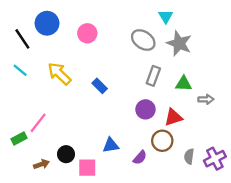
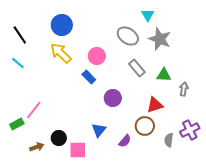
blue circle: (47, 23) -> (62, 25), moved
pink circle: (87, 33) -> (97, 56), moved
yellow arrow: (59, 74) -> (61, 53), moved
gray rectangle: (153, 76) -> (137, 68), turned -60
gray arrow: (206, 99) -> (184, 89), turned -80
purple circle: (145, 109) -> (113, 98), moved
blue triangle: (111, 145) -> (99, 130), turned -42
purple cross: (215, 159) -> (190, 130), moved

